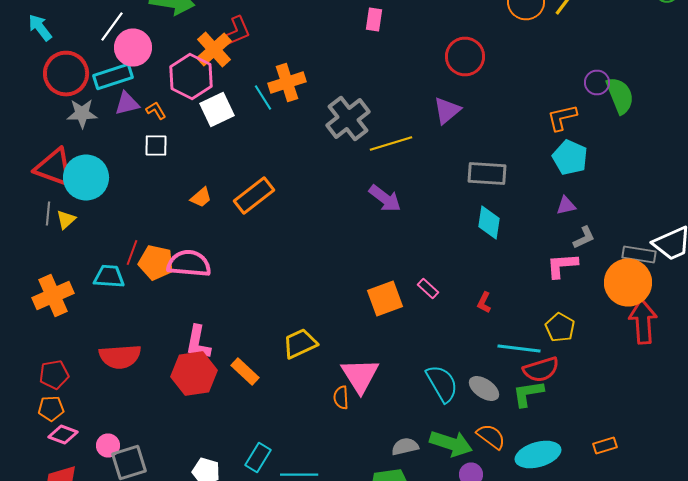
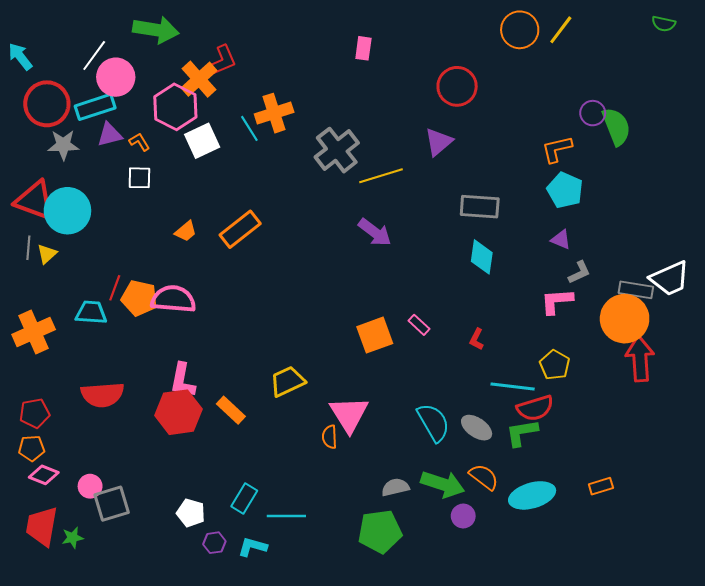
purple triangle: (566, 206) -> (561, 239), turned 35

